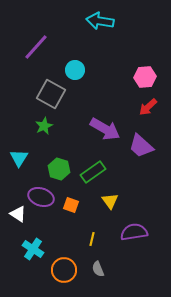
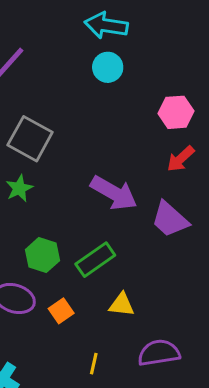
cyan circle: (75, 70) -> (108, 67), moved
yellow triangle: (110, 201) -> (122, 305), turned -48
orange square: (71, 205) -> (61, 311), turned 35

